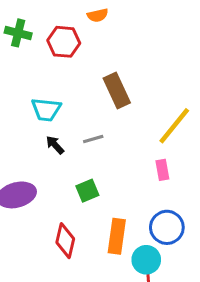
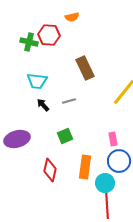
green cross: (18, 33) -> (29, 42), moved
pink rectangle: (162, 170) -> (113, 139), moved

